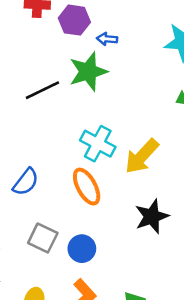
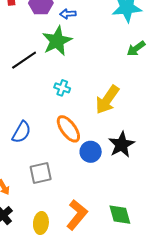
cyan cross: (98, 144) -> (62, 88), moved, size x0.6
gray square: (43, 238) -> (41, 173), turned -30
blue circle: (82, 249) -> (91, 152), moved

